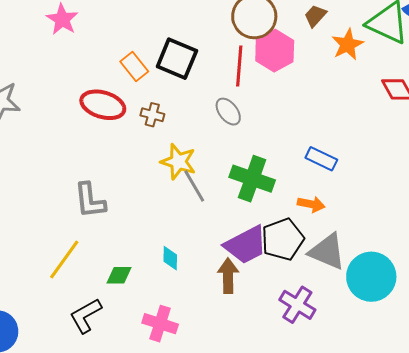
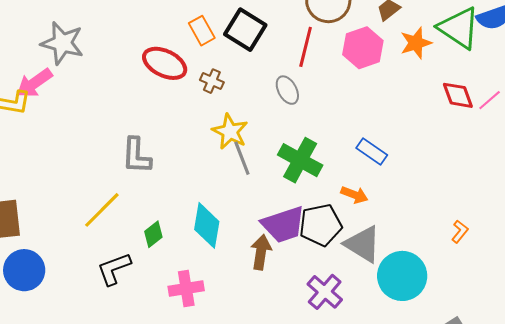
pink hexagon: (275, 51) -> (363, 48), moved
cyan diamond: (170, 258) -> (207, 225), size x1.8
green diamond: (119, 275) -> (153, 234), turned -48
pink cross: (160, 324) -> (186, 288), turned -36

